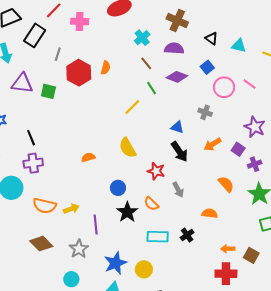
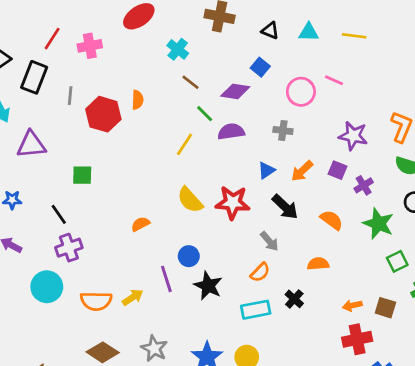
purple semicircle: (174, 48) -> (231, 132), moved
blue square: (207, 67) -> (260, 67), moved
green square: (48, 91) -> (82, 175), moved
blue triangle: (177, 127) -> (266, 170), moved, turned -40
black arrow: (179, 152) -> (285, 207), moved
red star: (156, 171) -> (233, 203), moved, size x1.4
orange semicircle: (151, 204) -> (260, 272), moved, turned -77
purple line: (96, 225) -> (166, 279), moved

